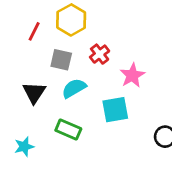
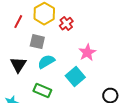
red cross: (100, 54) -> (66, 24), moved
cyan square: (115, 110) -> (75, 77), turned -30

